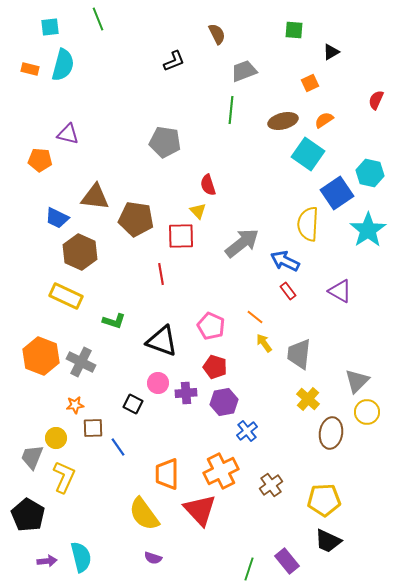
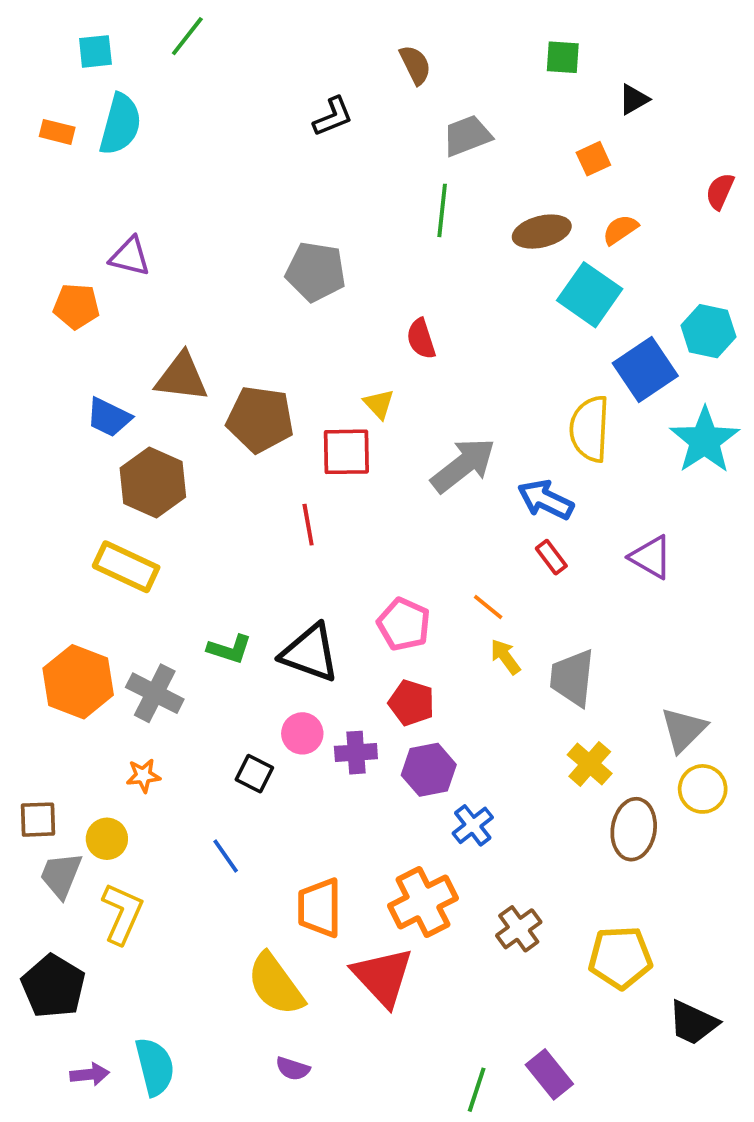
green line: (98, 19) -> (187, 36), turned 60
red semicircle: (208, 185) -> (421, 339), moved
green L-shape: (114, 321) -> (229, 649), moved
brown square: (93, 428) -> (38, 820), moved
black trapezoid: (328, 541) -> (693, 1023), moved

